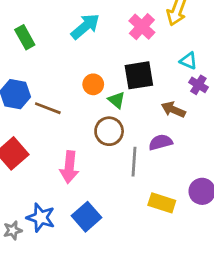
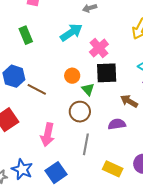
pink cross: (142, 27) -> (99, 48), moved
gray line: (134, 162) -> (86, 144), moved

